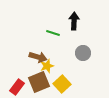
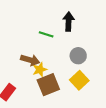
brown square: (39, 82) -> (48, 85), moved
yellow square: (62, 84) -> (79, 80), moved

